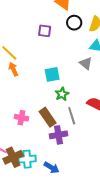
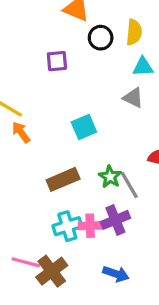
green star: (62, 94) -> (110, 177), moved
brown rectangle: (48, 117) -> (63, 179), moved, turned -66
pink cross: (21, 118) -> (90, 226), moved
cyan cross: (27, 159) -> (67, 226), moved

